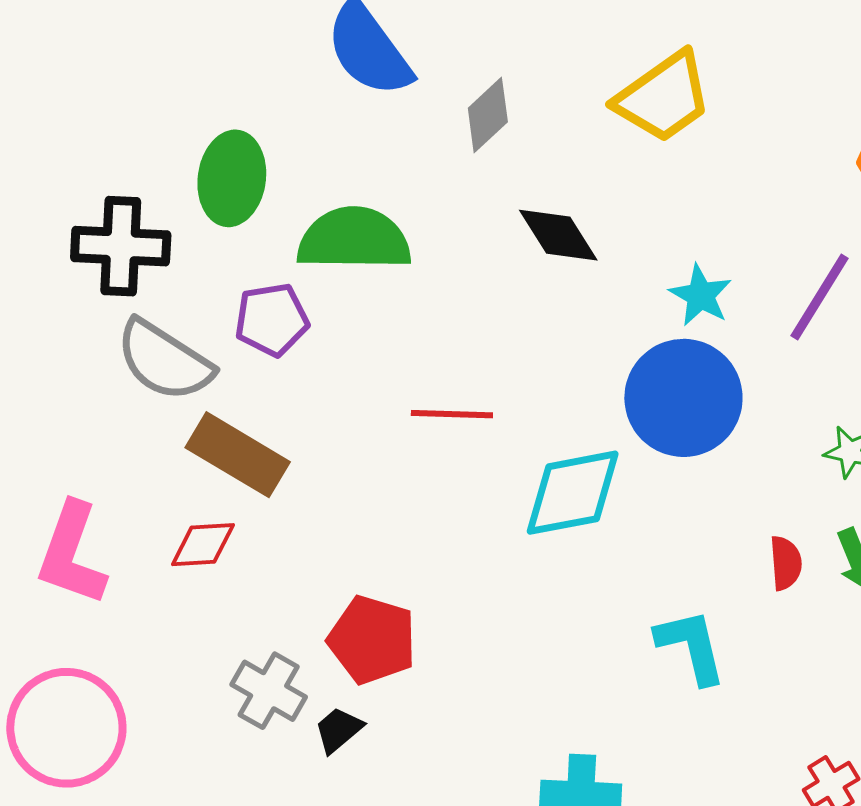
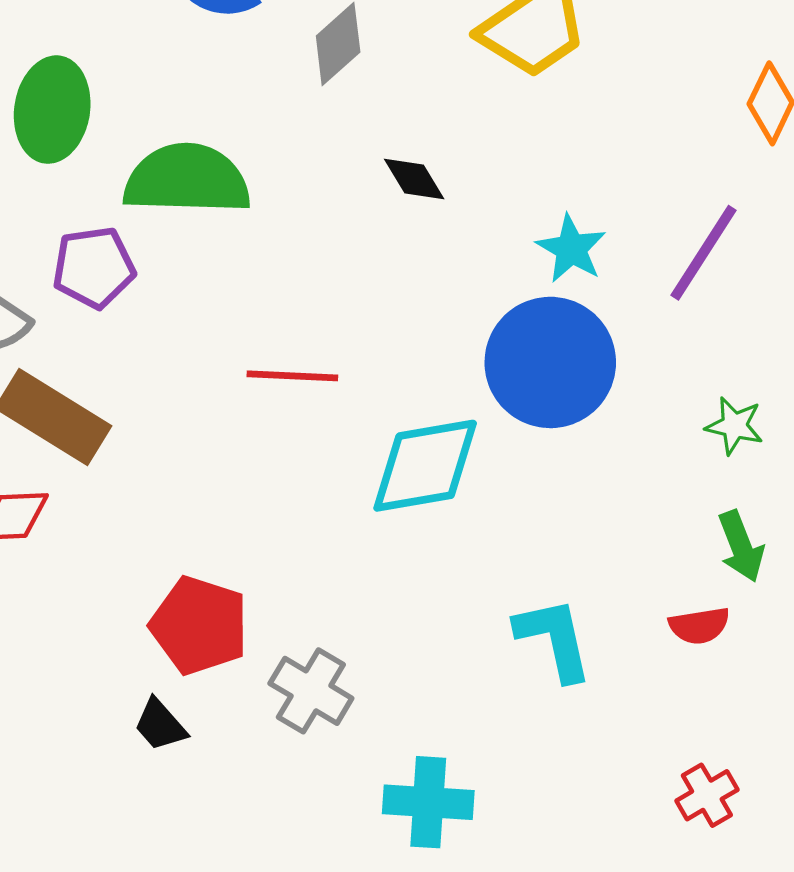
black diamond: (558, 235) -> (414, 179), size x0.7
red semicircle: (786, 563) -> (699, 626), moved, turned 84
gray cross: (269, 691) -> (311, 691), moved
black trapezoid: (338, 730) -> (160, 725), turned -92

